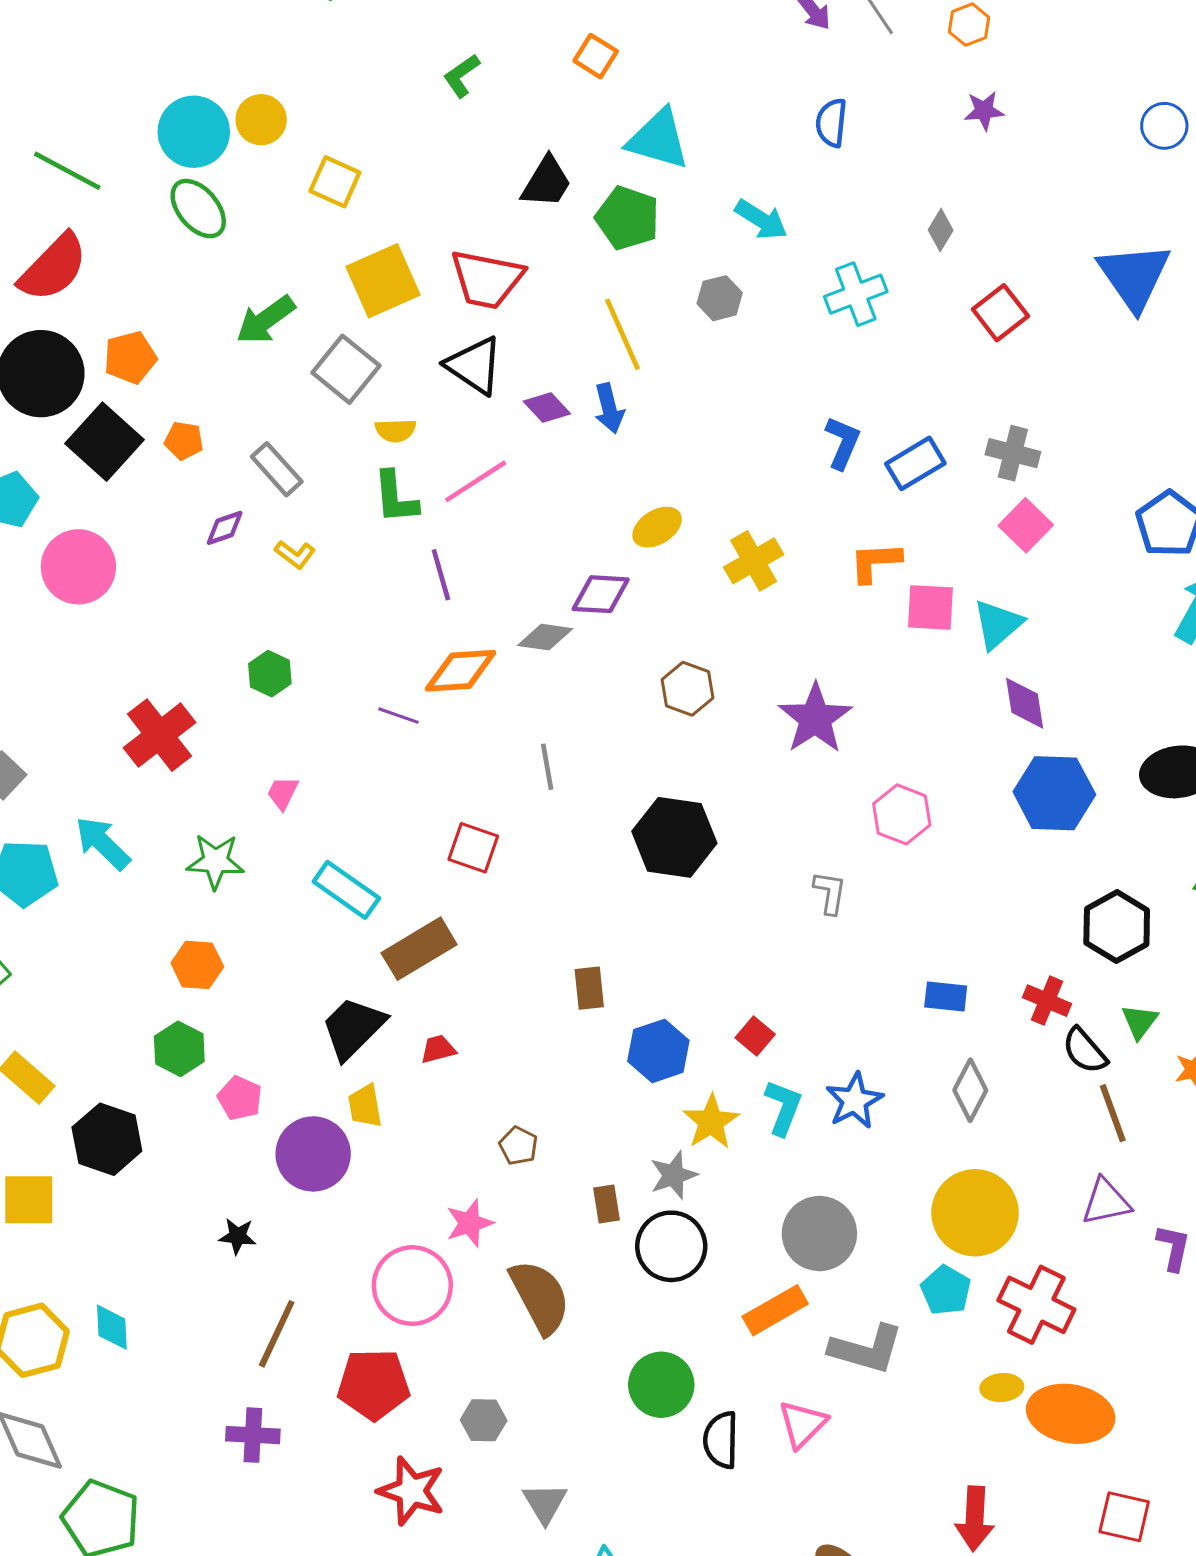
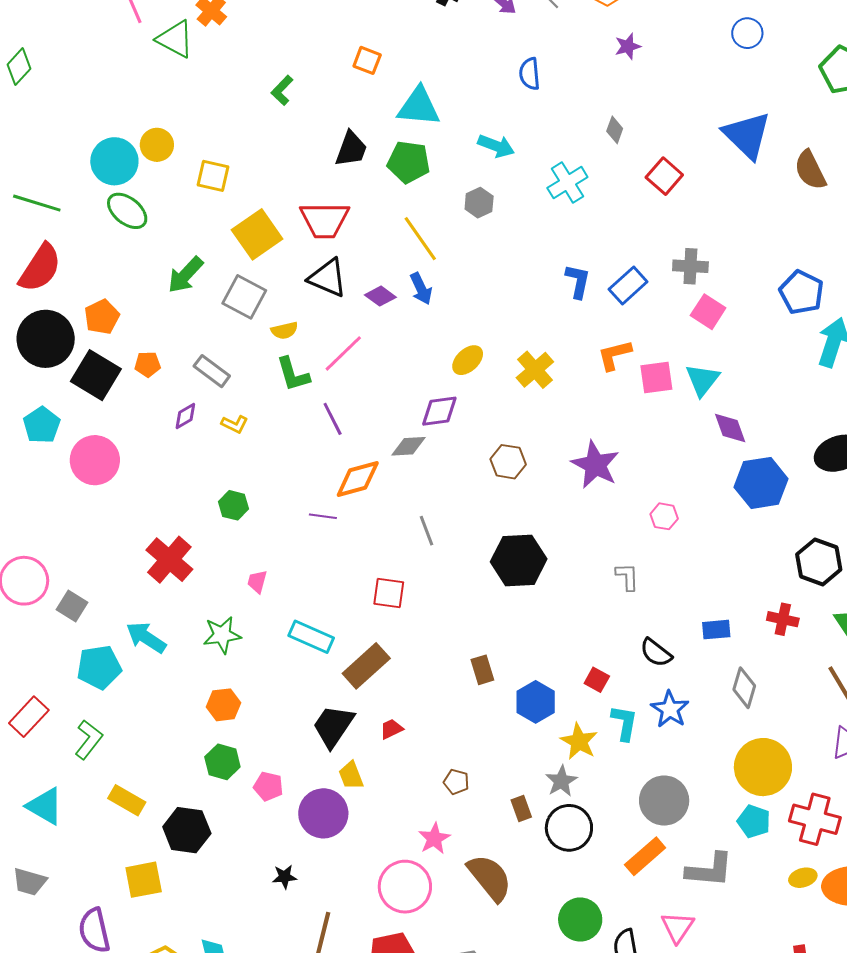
pink hexagon: (902, 814) -> (664, 516), size x0.7
black semicircle: (1085, 1051) -> (656, 653), moved

